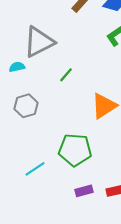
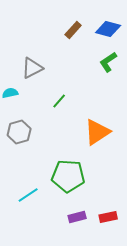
gray triangle: (39, 42) -> (32, 68), size x0.7

